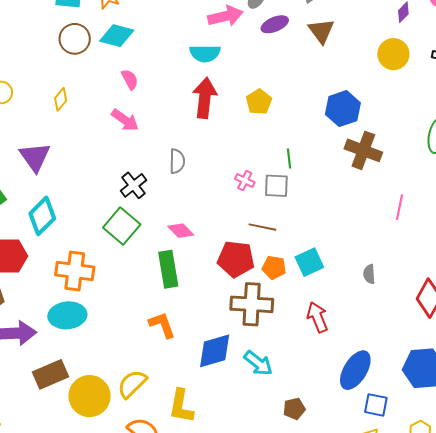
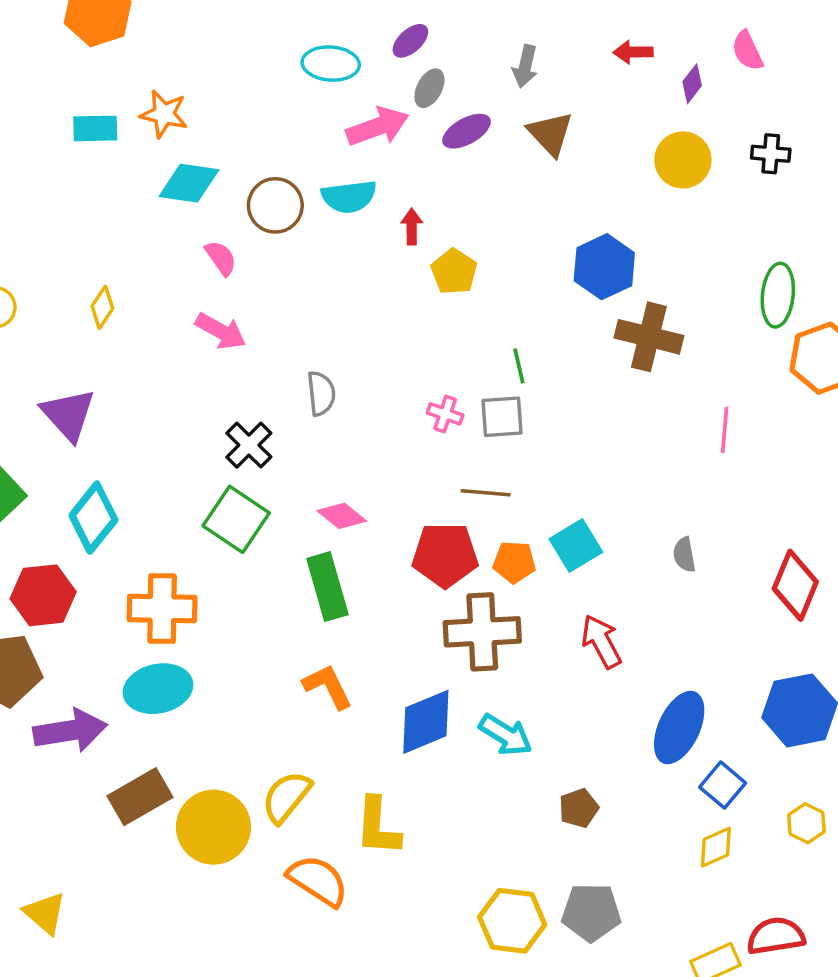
brown circle: (75, 39) -> (275, 205), moved
red arrow: (205, 98) -> (412, 227), moved, size x0.5
blue square: (376, 405) -> (723, 785), turned 35

